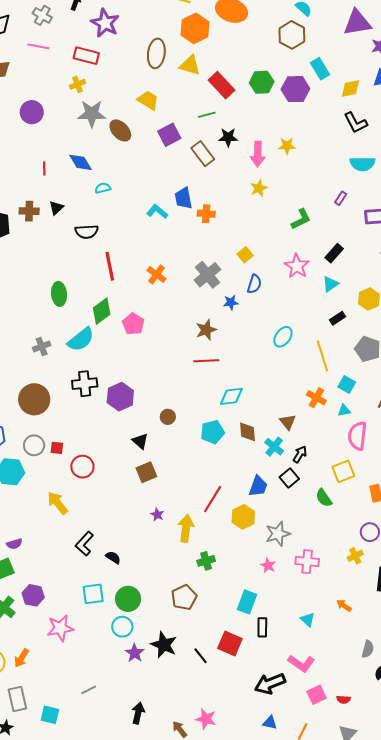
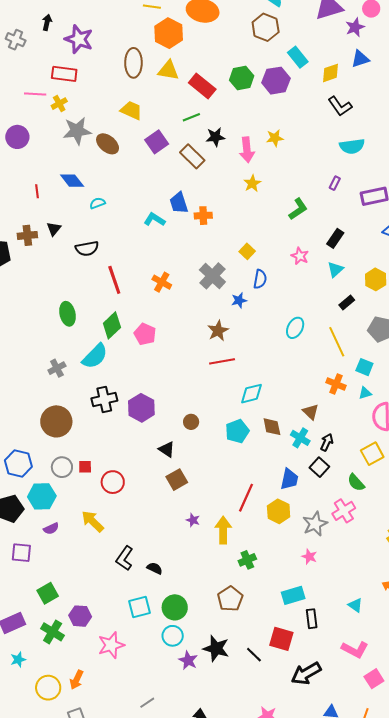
pink line: (38, 46) -> (35, 94), moved
pink star: (297, 266) -> (300, 256), size x0.7
purple semicircle: (14, 544) -> (51, 529), moved
pink cross: (307, 562) -> (344, 511), moved, turned -30
cyan rectangle: (247, 602) -> (293, 595), turned 60
black arrow: (270, 684) -> (306, 674), moved

